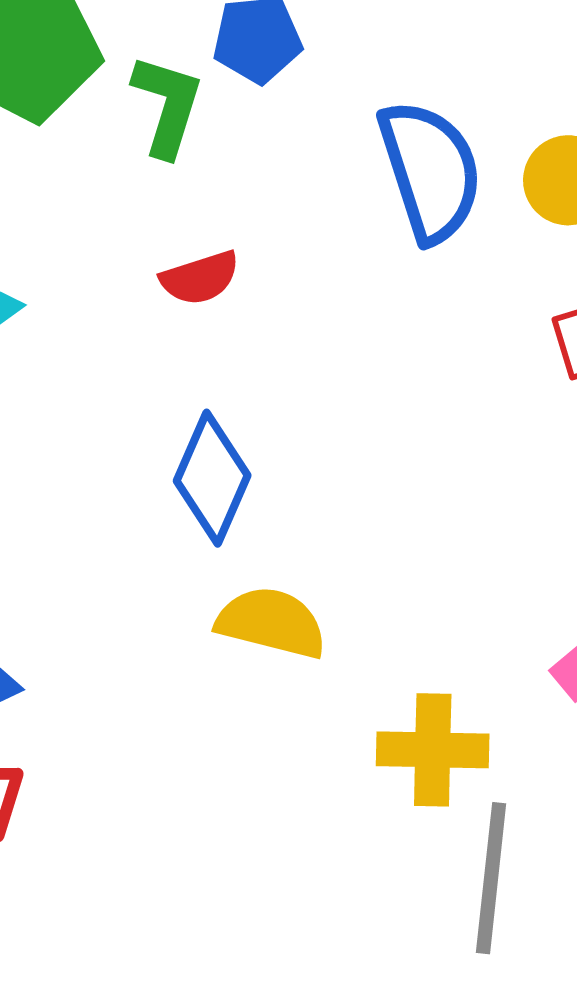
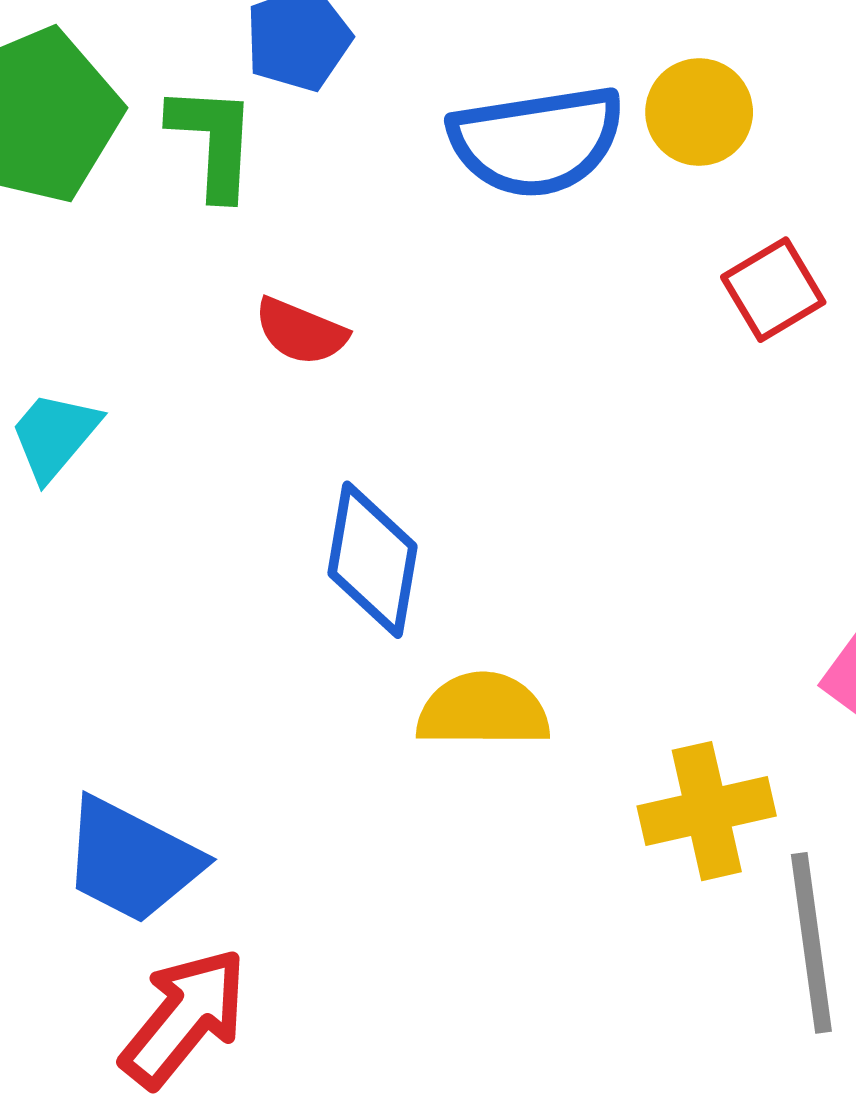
blue semicircle: (430, 171) -> (537, 141), turned 113
red semicircle: (200, 278) -> (301, 332), turned 54

